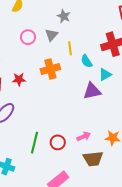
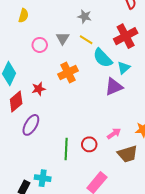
gray star: (64, 16) -> (85, 16), moved
yellow line: (70, 48) -> (86, 40), moved, turned -40
cyan semicircle: (87, 61) -> (103, 58), size x1.5

